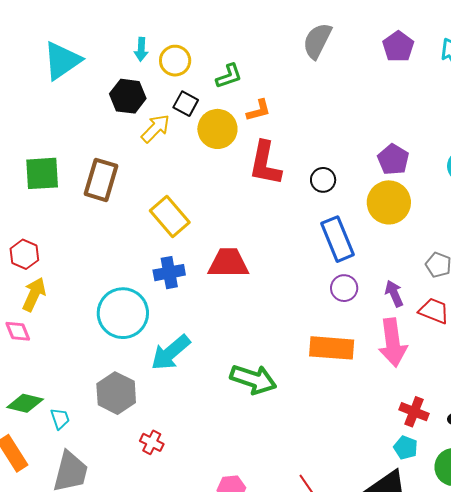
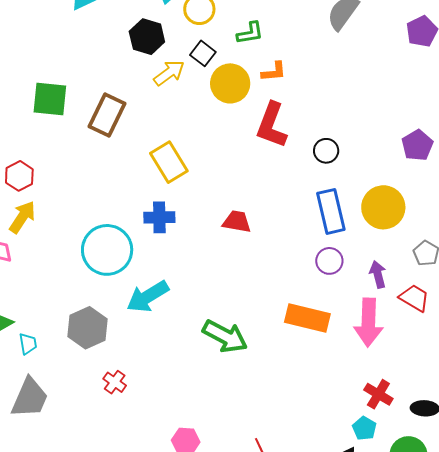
purple pentagon: (393, 160) -> (417, 145), moved
yellow circle: (389, 202) -> (383, 207), moved
red trapezoid: (228, 263) -> (237, 222), moved, size x0.7

